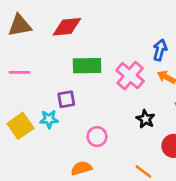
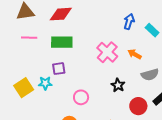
blue arrow: (160, 50) -> (129, 22), moved
green rectangle: (87, 66) -> (62, 42), moved
pink line: (20, 72) -> (29, 38), moved

